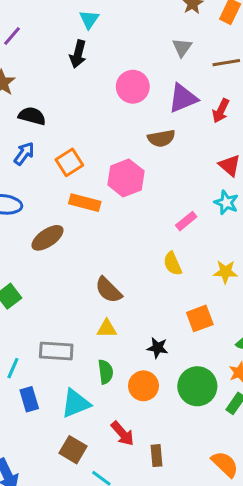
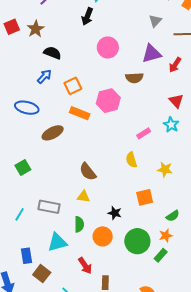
pink circle: (133, 87) -> (108, 47), moved
blue rectangle: (29, 399) -> (27, 256), moved
brown square: (73, 450) -> (42, 274), moved

